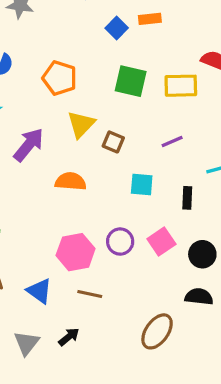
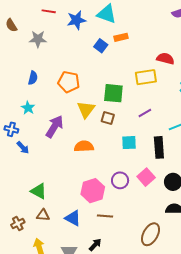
green square: (131, 81) -> (113, 93), moved
black rectangle: (187, 198) -> (159, 147), size x1.5

